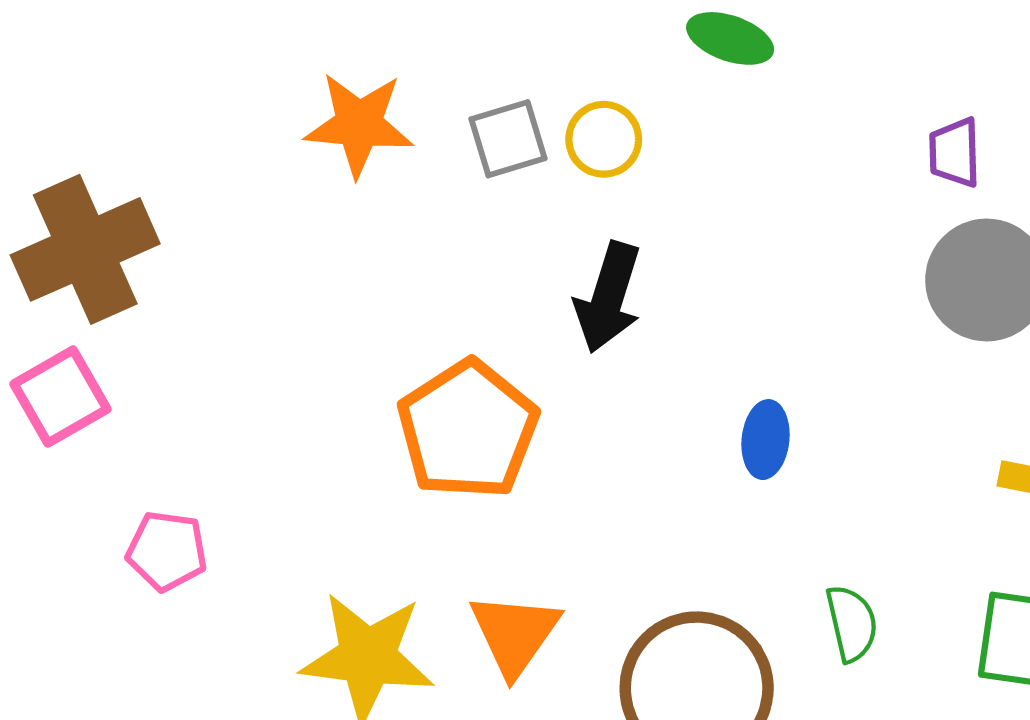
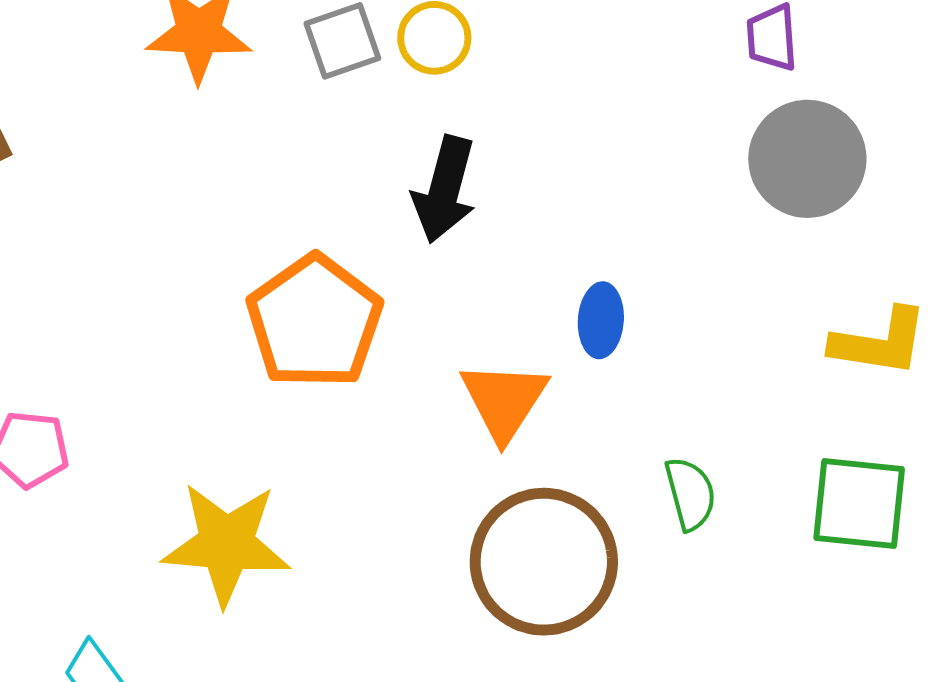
orange triangle: (515, 634) -> (504, 401), moved

